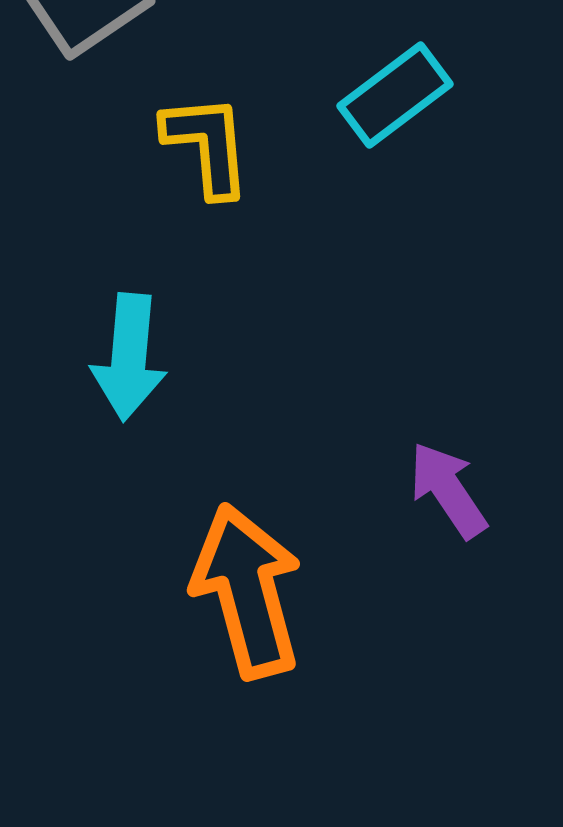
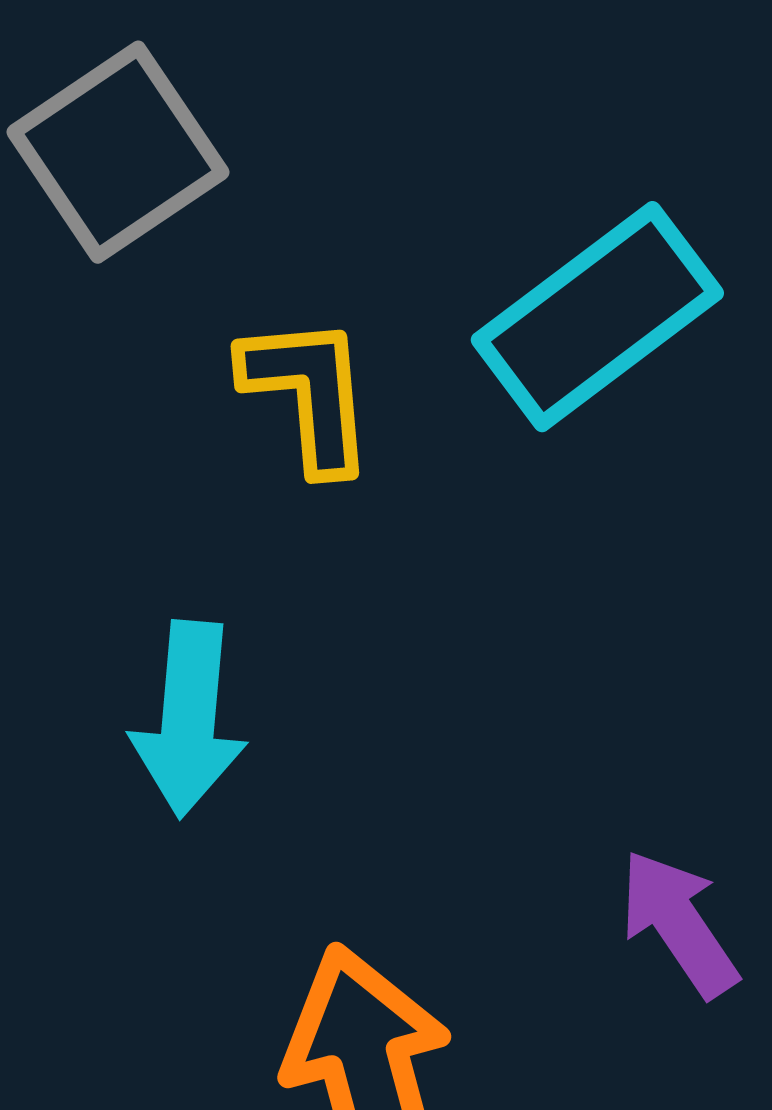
cyan rectangle: (395, 95) -> (597, 317), size x1.4

